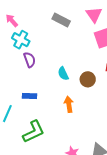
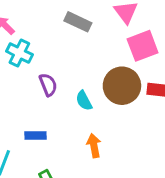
purple semicircle: (30, 60) -> (48, 85), moved
brown circle: (88, 79) -> (122, 86), moved, size x1.6

